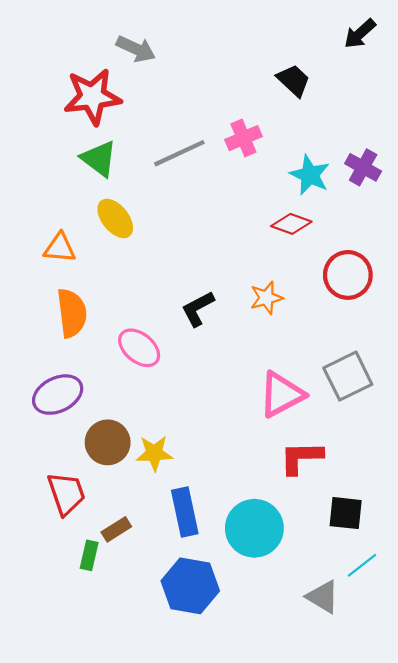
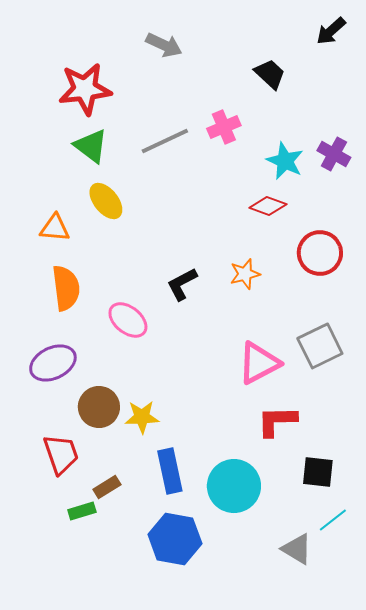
gray arrow: (136, 49) -> (164, 45), moved
green rectangle: (89, 555) -> (82, 511), turned 60

